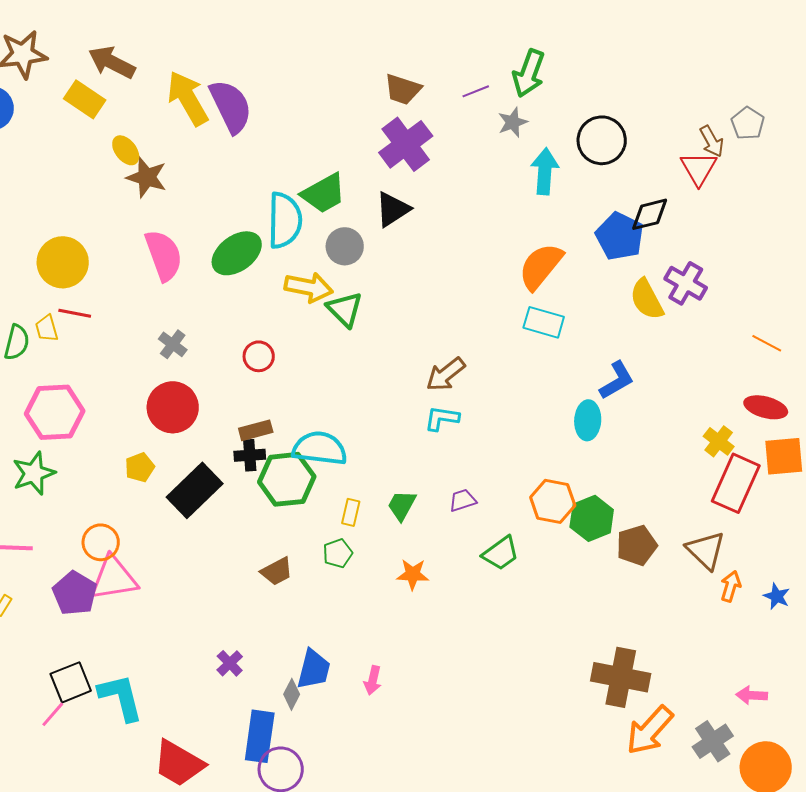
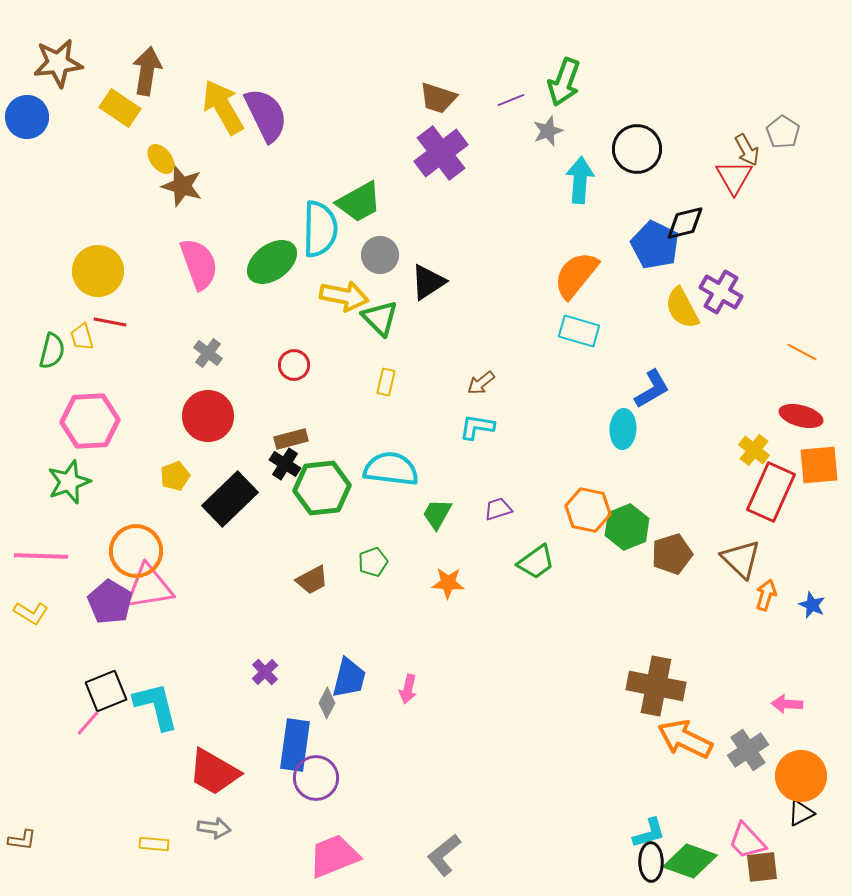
brown arrow: (112, 62) -> (147, 71), turned 72
black triangle: (393, 209) -> (428, 282), moved
brown arrow: (446, 374) -> (481, 383), size x0.7
cyan semicircle: (320, 448) -> (391, 469), moved
black cross: (250, 455) -> (285, 464), turned 36
yellow rectangle: (351, 512) -> (386, 382), moved
orange circle: (101, 542) -> (136, 551), size x1.4
orange arrow: (650, 730) -> (685, 739), turned 74

